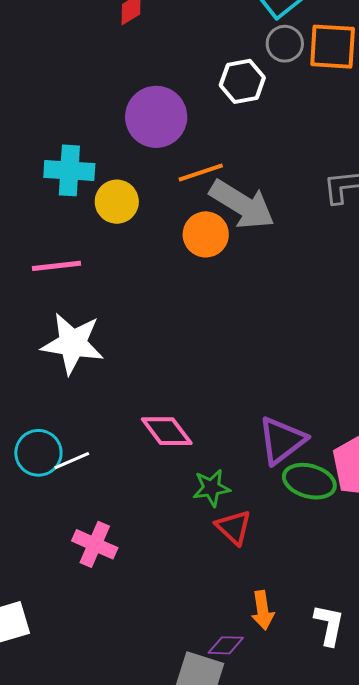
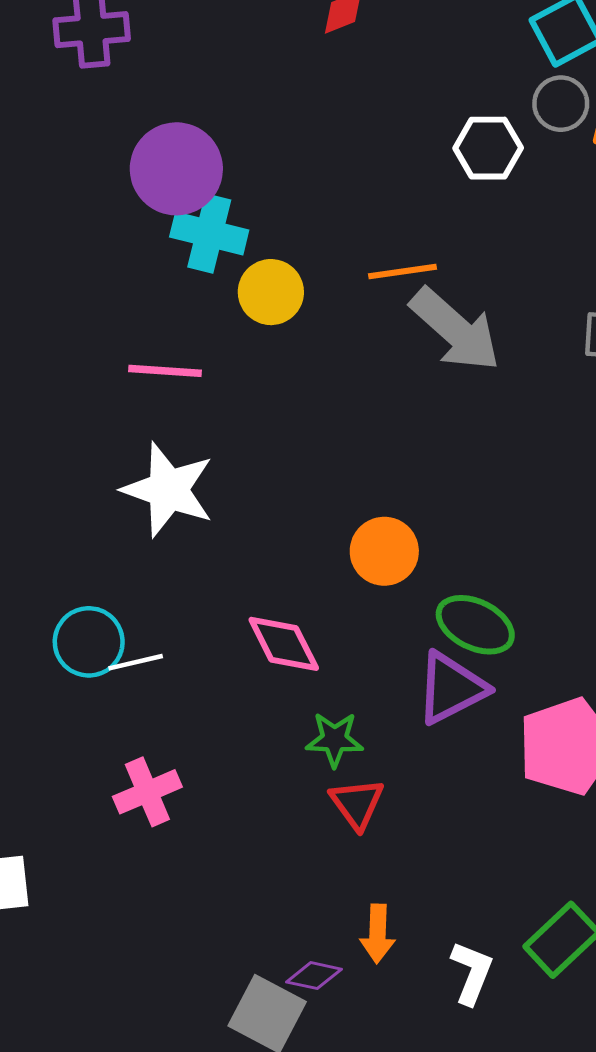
purple circle: (156, 117) -> (176, 169), moved
orange circle: (206, 234) -> (384, 551), moved
green ellipse: (309, 481) -> (475, 625), moved
pink cross: (95, 544) -> (147, 792), turned 33

